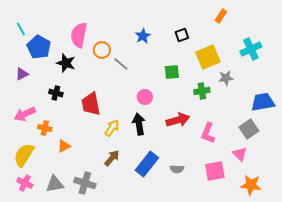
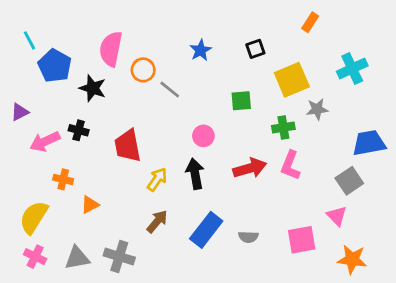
purple triangle: (22, 74) -> (20, 112), moved
pink arrow: (25, 114) -> (45, 142), moved
pink L-shape: (208, 133) -> (290, 165), moved

